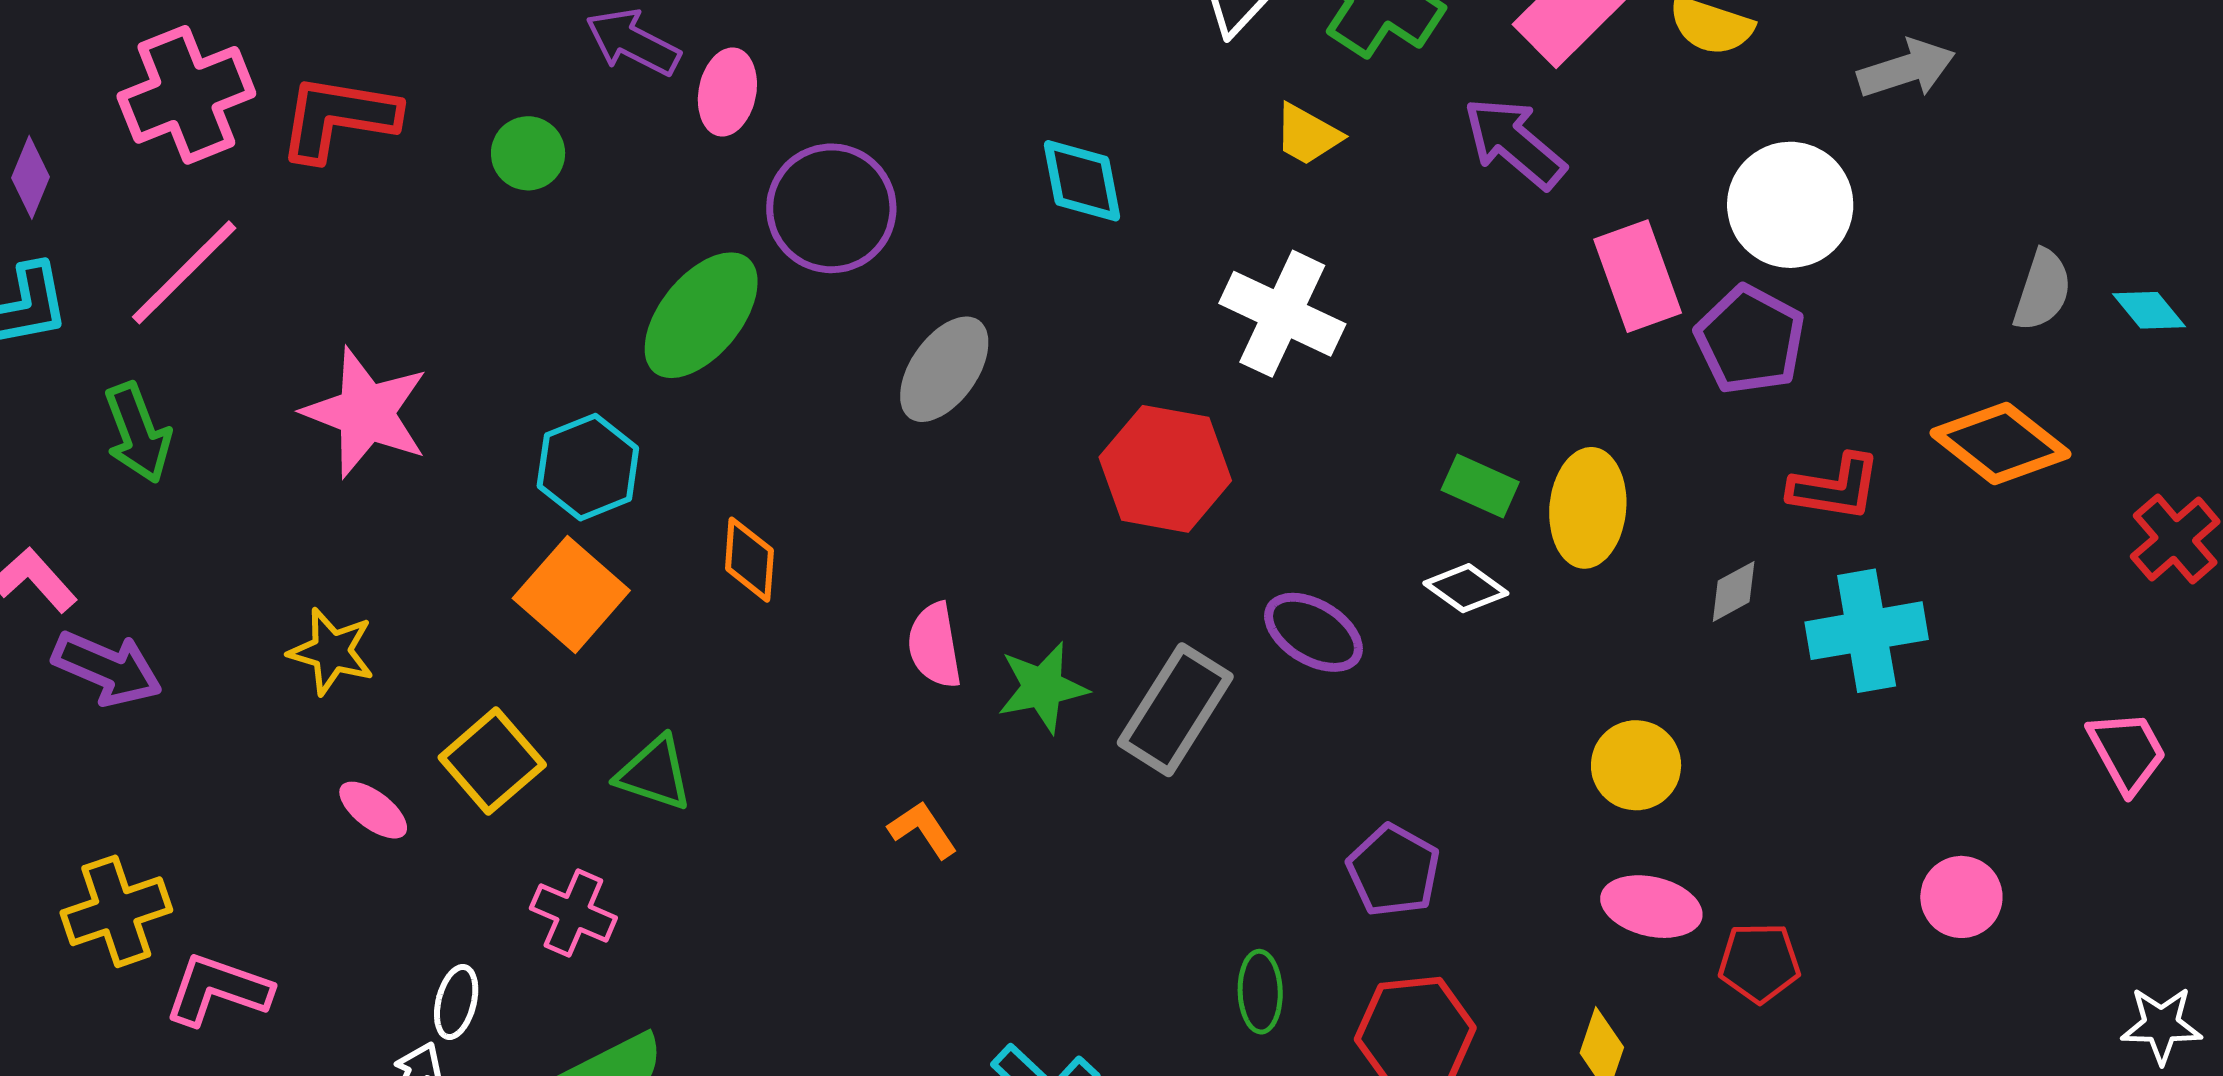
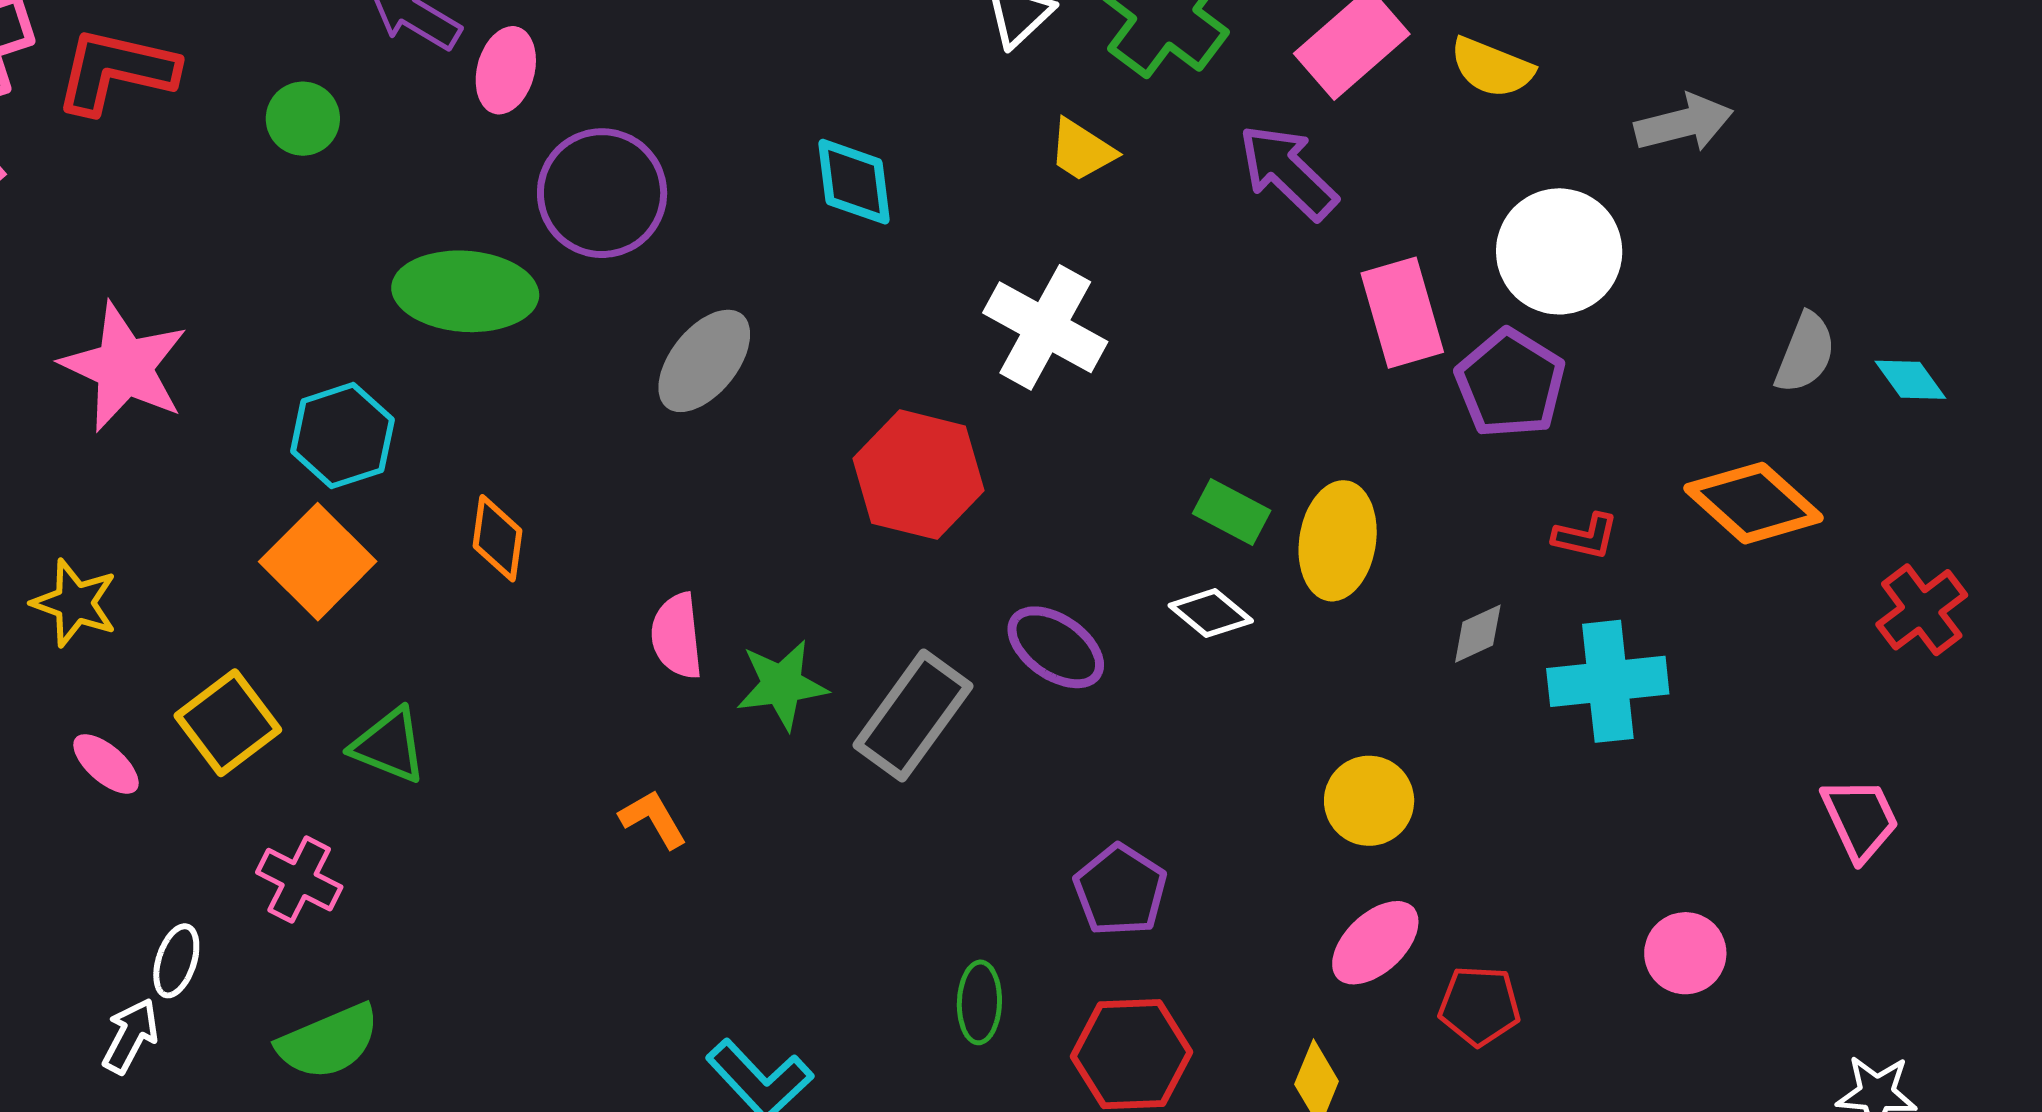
green ellipse: (701, 315) -> (465, 291), turned 51
red L-shape: (1835, 487) -> (1586, 536), size x0.7
pink ellipse: (1651, 907) -> (1375, 943), turned -60

